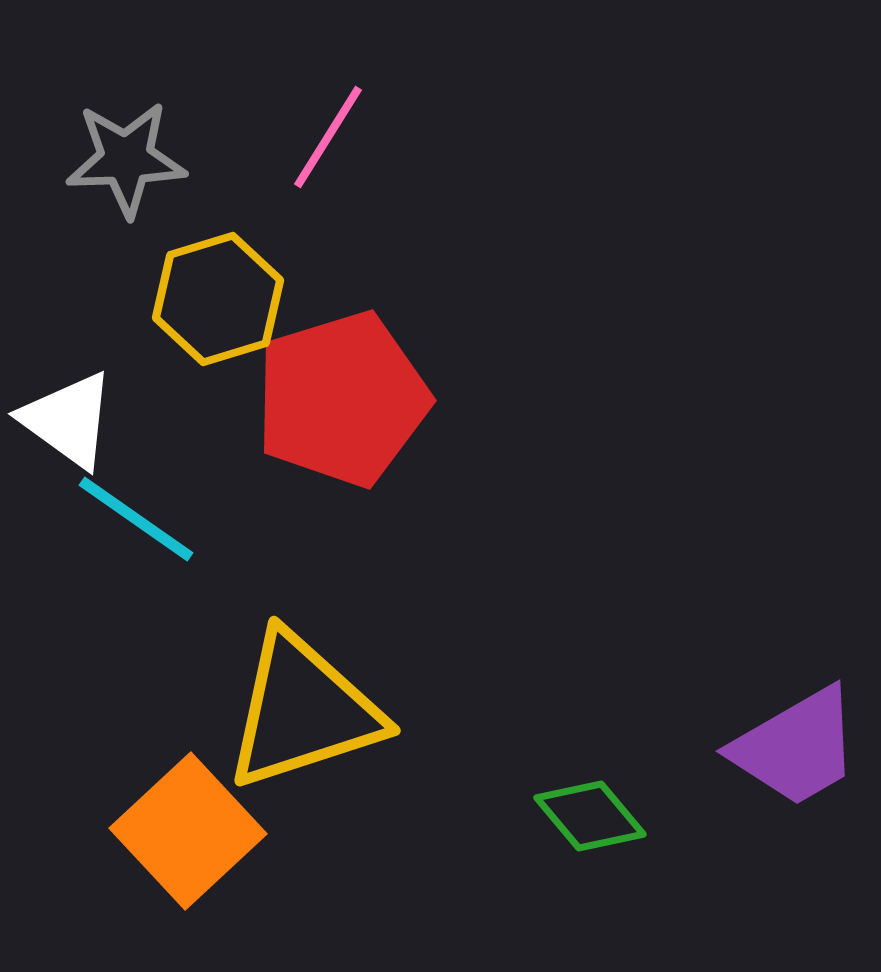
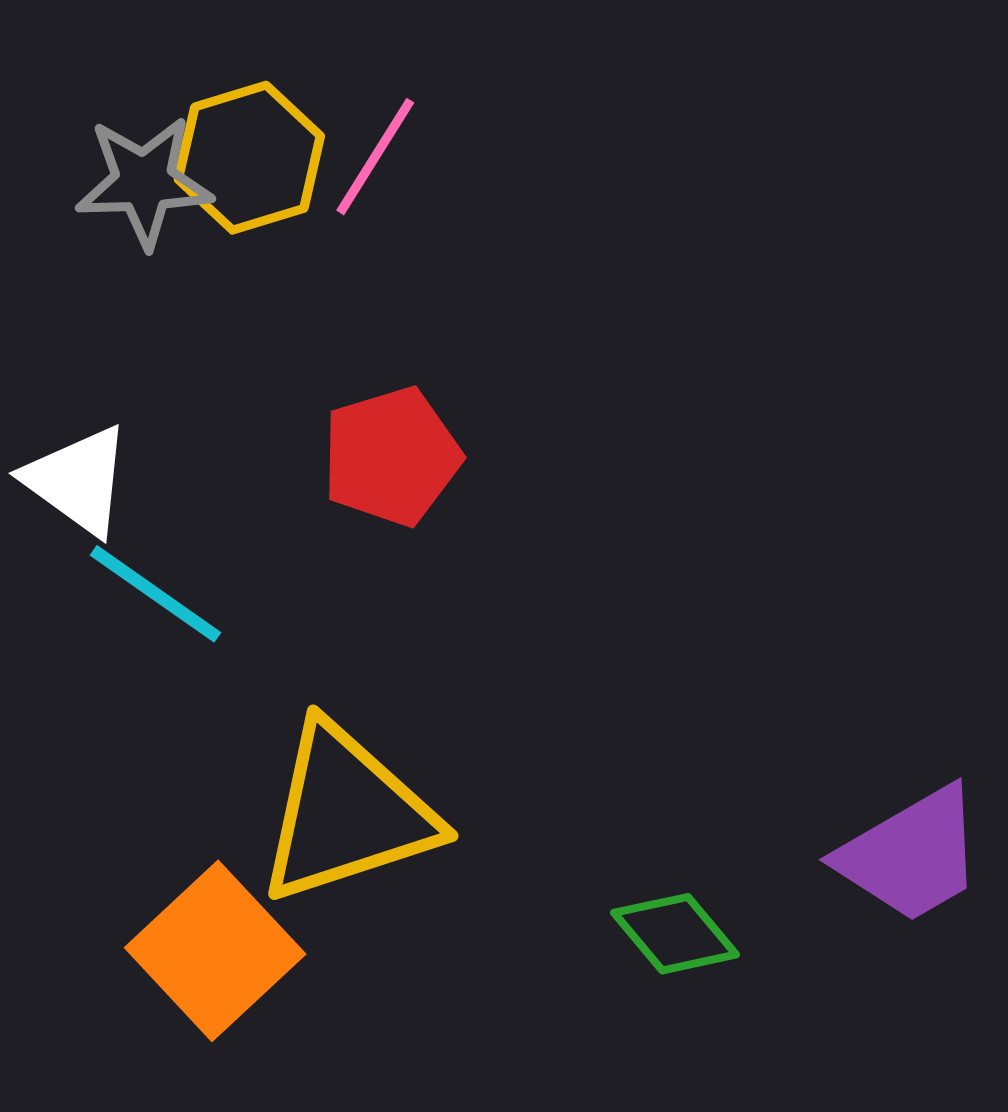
yellow hexagon: (218, 299) -> (249, 158), moved
red pentagon: (342, 399) -> (391, 456), size x0.7

